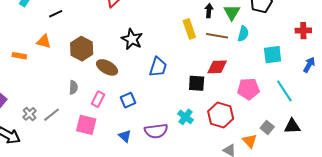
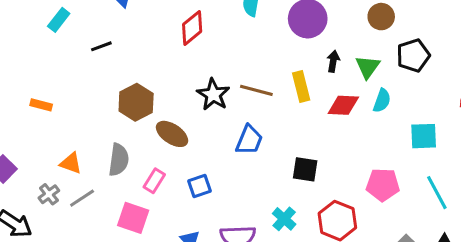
brown line: (217, 36) -> (256, 90), moved
orange triangle: (44, 41) -> (71, 163), moved
red diamond: (217, 67) -> (343, 105), moved
gray semicircle: (73, 87) -> (119, 160), size x1.5

